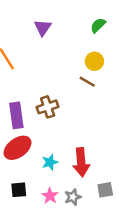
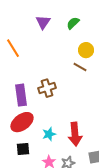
green semicircle: (98, 25) -> (73, 23), moved
black square: (19, 190) -> (23, 149), moved

